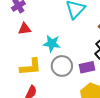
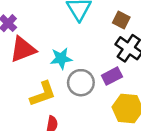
red triangle: (24, 29) -> (23, 49), size x1.6

